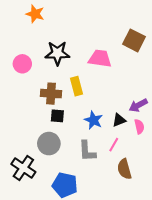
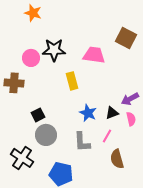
pink circle: (22, 64) -> (31, 58), moved
brown cross: (51, 94) -> (14, 83), moved
black square: (57, 116) -> (38, 115), moved, turned -32

